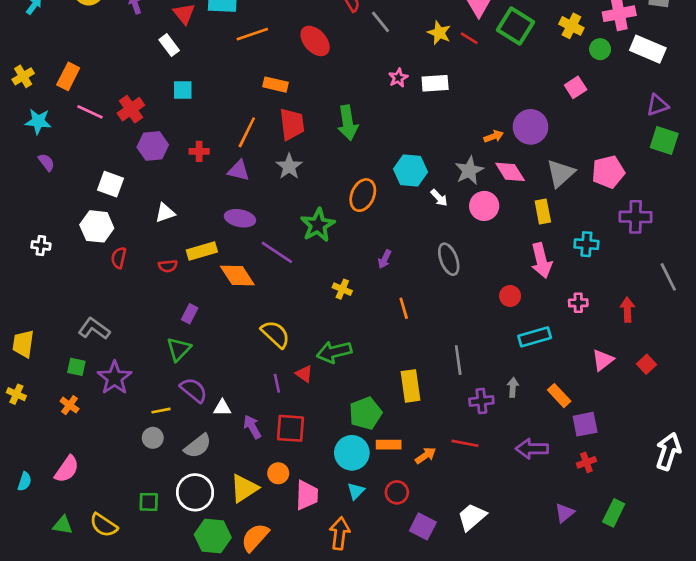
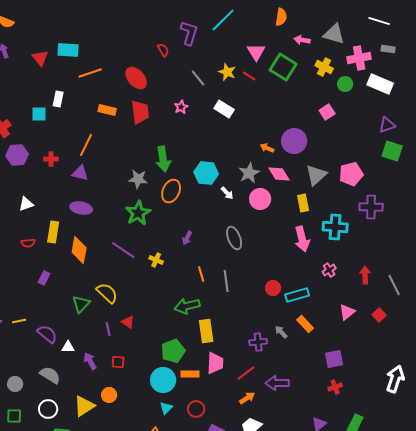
gray line: (380, 22) -> (198, 78), moved
white rectangle: (169, 45) -> (58, 99), moved, turned 49
pink star: (398, 78) -> (181, 107), moved
white rectangle: (435, 83) -> (224, 109), turned 36
green arrow: (348, 123) -> (163, 159), moved
red trapezoid: (292, 124) -> (140, 112), moved
orange arrow: (494, 136) -> (267, 148), turned -136
gray star: (289, 166) -> (138, 179), moved, turned -30
cyan cross: (586, 244) -> (335, 227), size x1.4
yellow rectangle: (202, 251) -> (53, 232), turned -65
purple line: (277, 252) -> (123, 250), moved
orange diamond: (237, 276) -> (79, 250), turned 44
gray line: (668, 277) -> (394, 285), moved
red circle: (510, 296) -> (273, 288), moved
pink cross: (578, 303) -> (329, 270), turned -32
green triangle: (179, 349) -> (81, 304), moved
green arrow: (334, 352) -> (187, 306), moved
gray line: (458, 360) -> (226, 281), moved
gray arrow: (513, 387) -> (281, 332), turned -48
orange rectangle: (559, 396) -> (305, 324), moved
yellow line: (161, 411) -> (19, 321), moved
red square: (290, 428) -> (118, 362), size x0.6
gray circle: (153, 438) -> (15, 384), moved
red line: (465, 443) -> (246, 373), turned -48
gray semicircle: (198, 446) -> (50, 375), turned -110
purple arrow: (532, 449) -> (277, 383), moved
orange arrow: (426, 456) -> (247, 398), moved
white circle: (195, 492) -> (48, 409), size x0.7
pink trapezoid: (307, 495) -> (215, 363), moved

